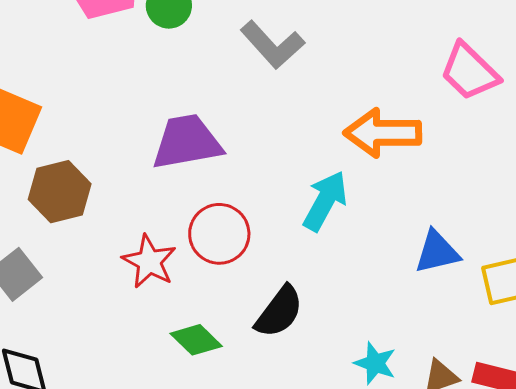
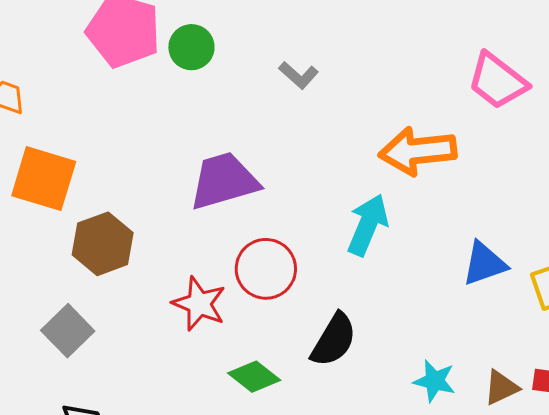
gray L-shape: (272, 45) -> (299, 75), size x0.6

